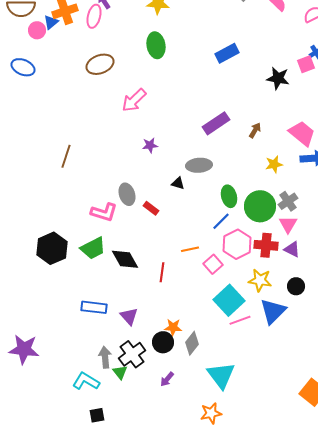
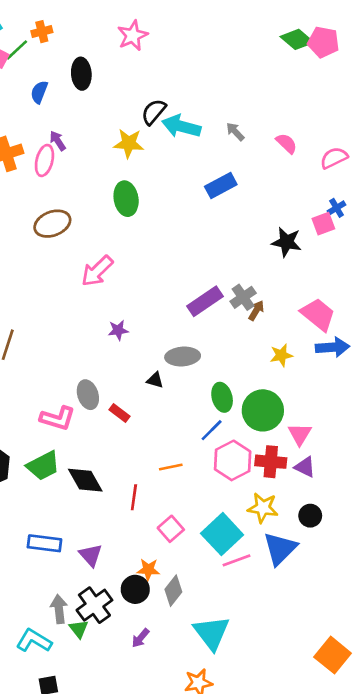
blue rectangle: (227, 53) -> (221, 185), moved
gray cross: (288, 201) -> (243, 297), moved
pink square: (213, 264) -> (171, 529), moved

